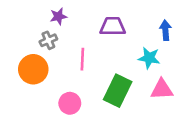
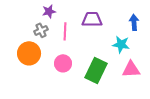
pink line: (82, 59) -> (65, 31), moved
pink circle: (70, 103) -> (63, 63), moved

